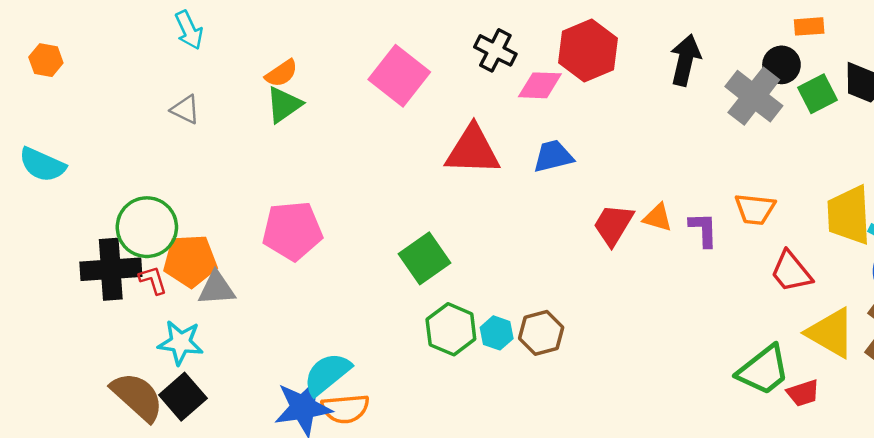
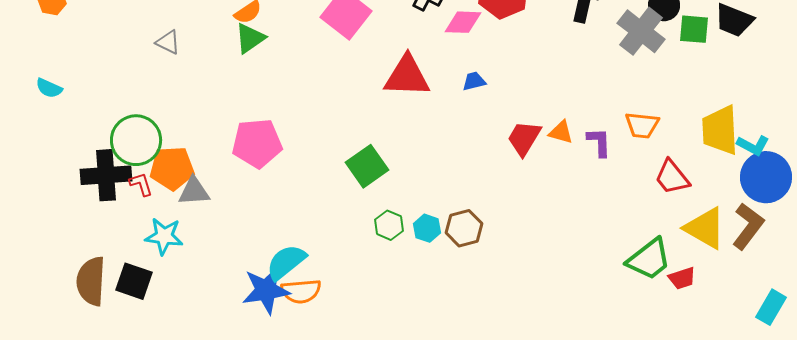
green square: (818, 94) -> (694, 29), turned 32
blue trapezoid: (553, 156) -> (474, 81), size x0.7
cyan semicircle: (42, 165) -> (49, 88), size x0.7
green hexagon: (451, 329) -> (389, 225), size x0.7
brown semicircle: (137, 397) -> (91, 281), moved, turned -129
black square: (183, 397) -> (134, 281), moved, turned -30

